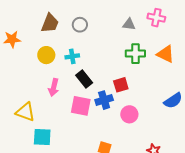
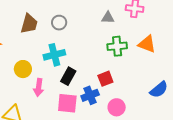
yellow circle: (46, 55) -> (23, 69), moved
cyan cross: (72, 56) -> (54, 55), size x1.5
black rectangle: (84, 79) -> (68, 76), turned 72

